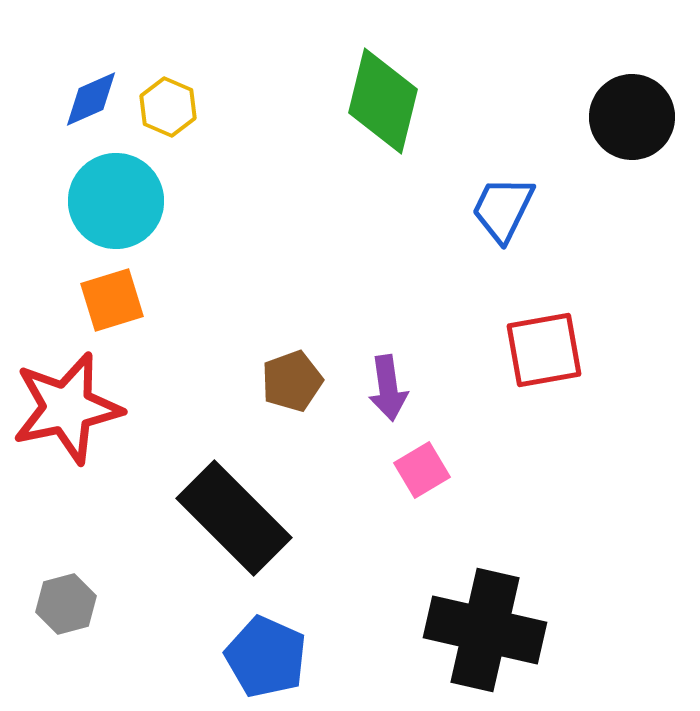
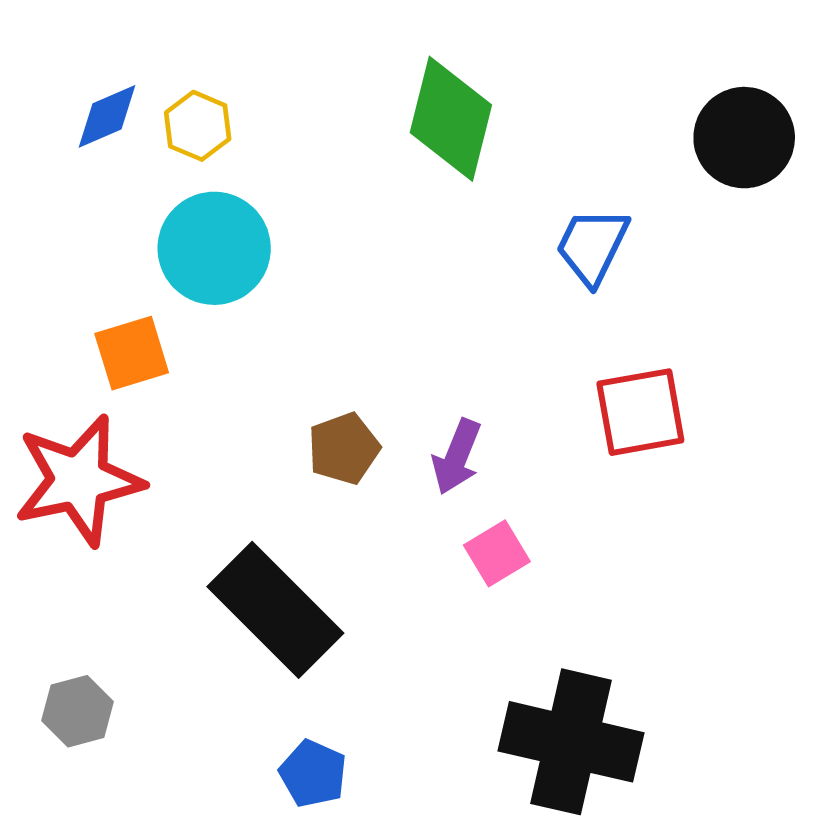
cyan circle: (116, 201) -> (214, 248), moved
purple arrow: (388, 388) -> (457, 457), turned 30
blue pentagon: (266, 657) -> (313, 774), size x0.7

